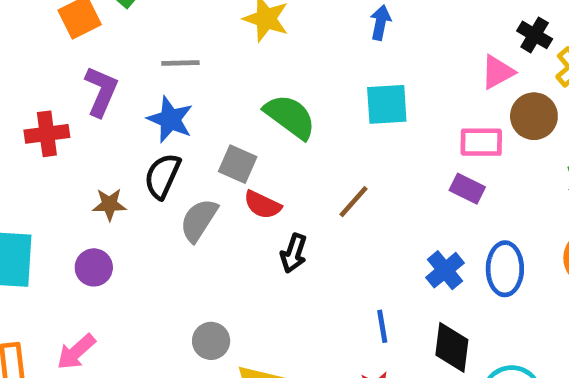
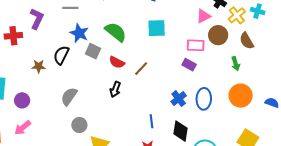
blue star: (170, 119) -> (79, 33), moved
red semicircle: (262, 205) -> (117, 62), moved
gray semicircle: (199, 220) -> (69, 96), moved
purple circle: (94, 267) -> (22, 100), moved

